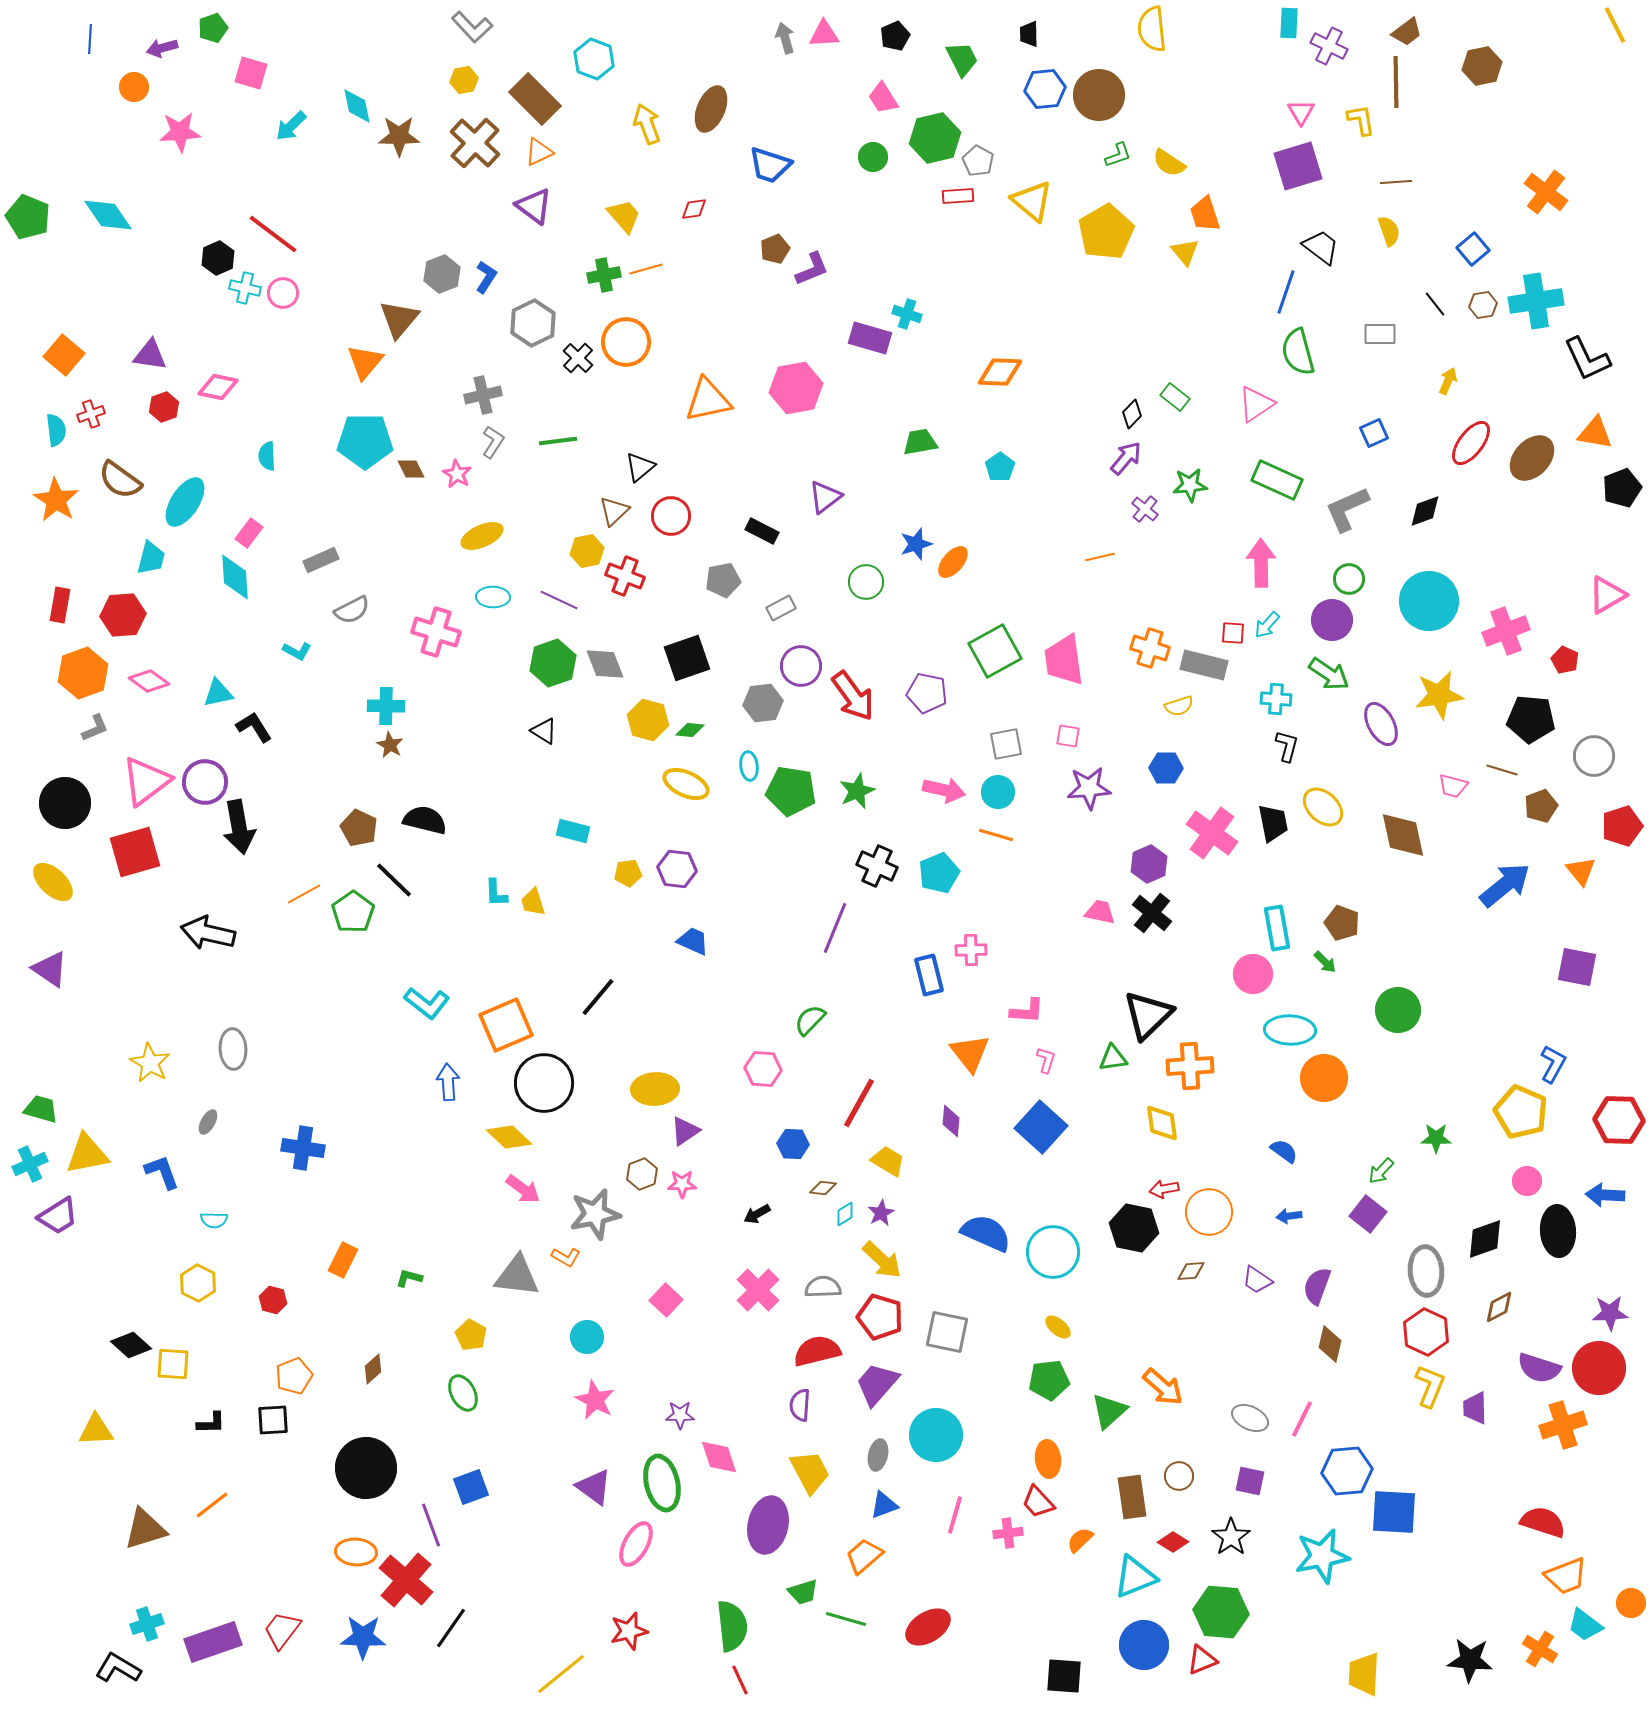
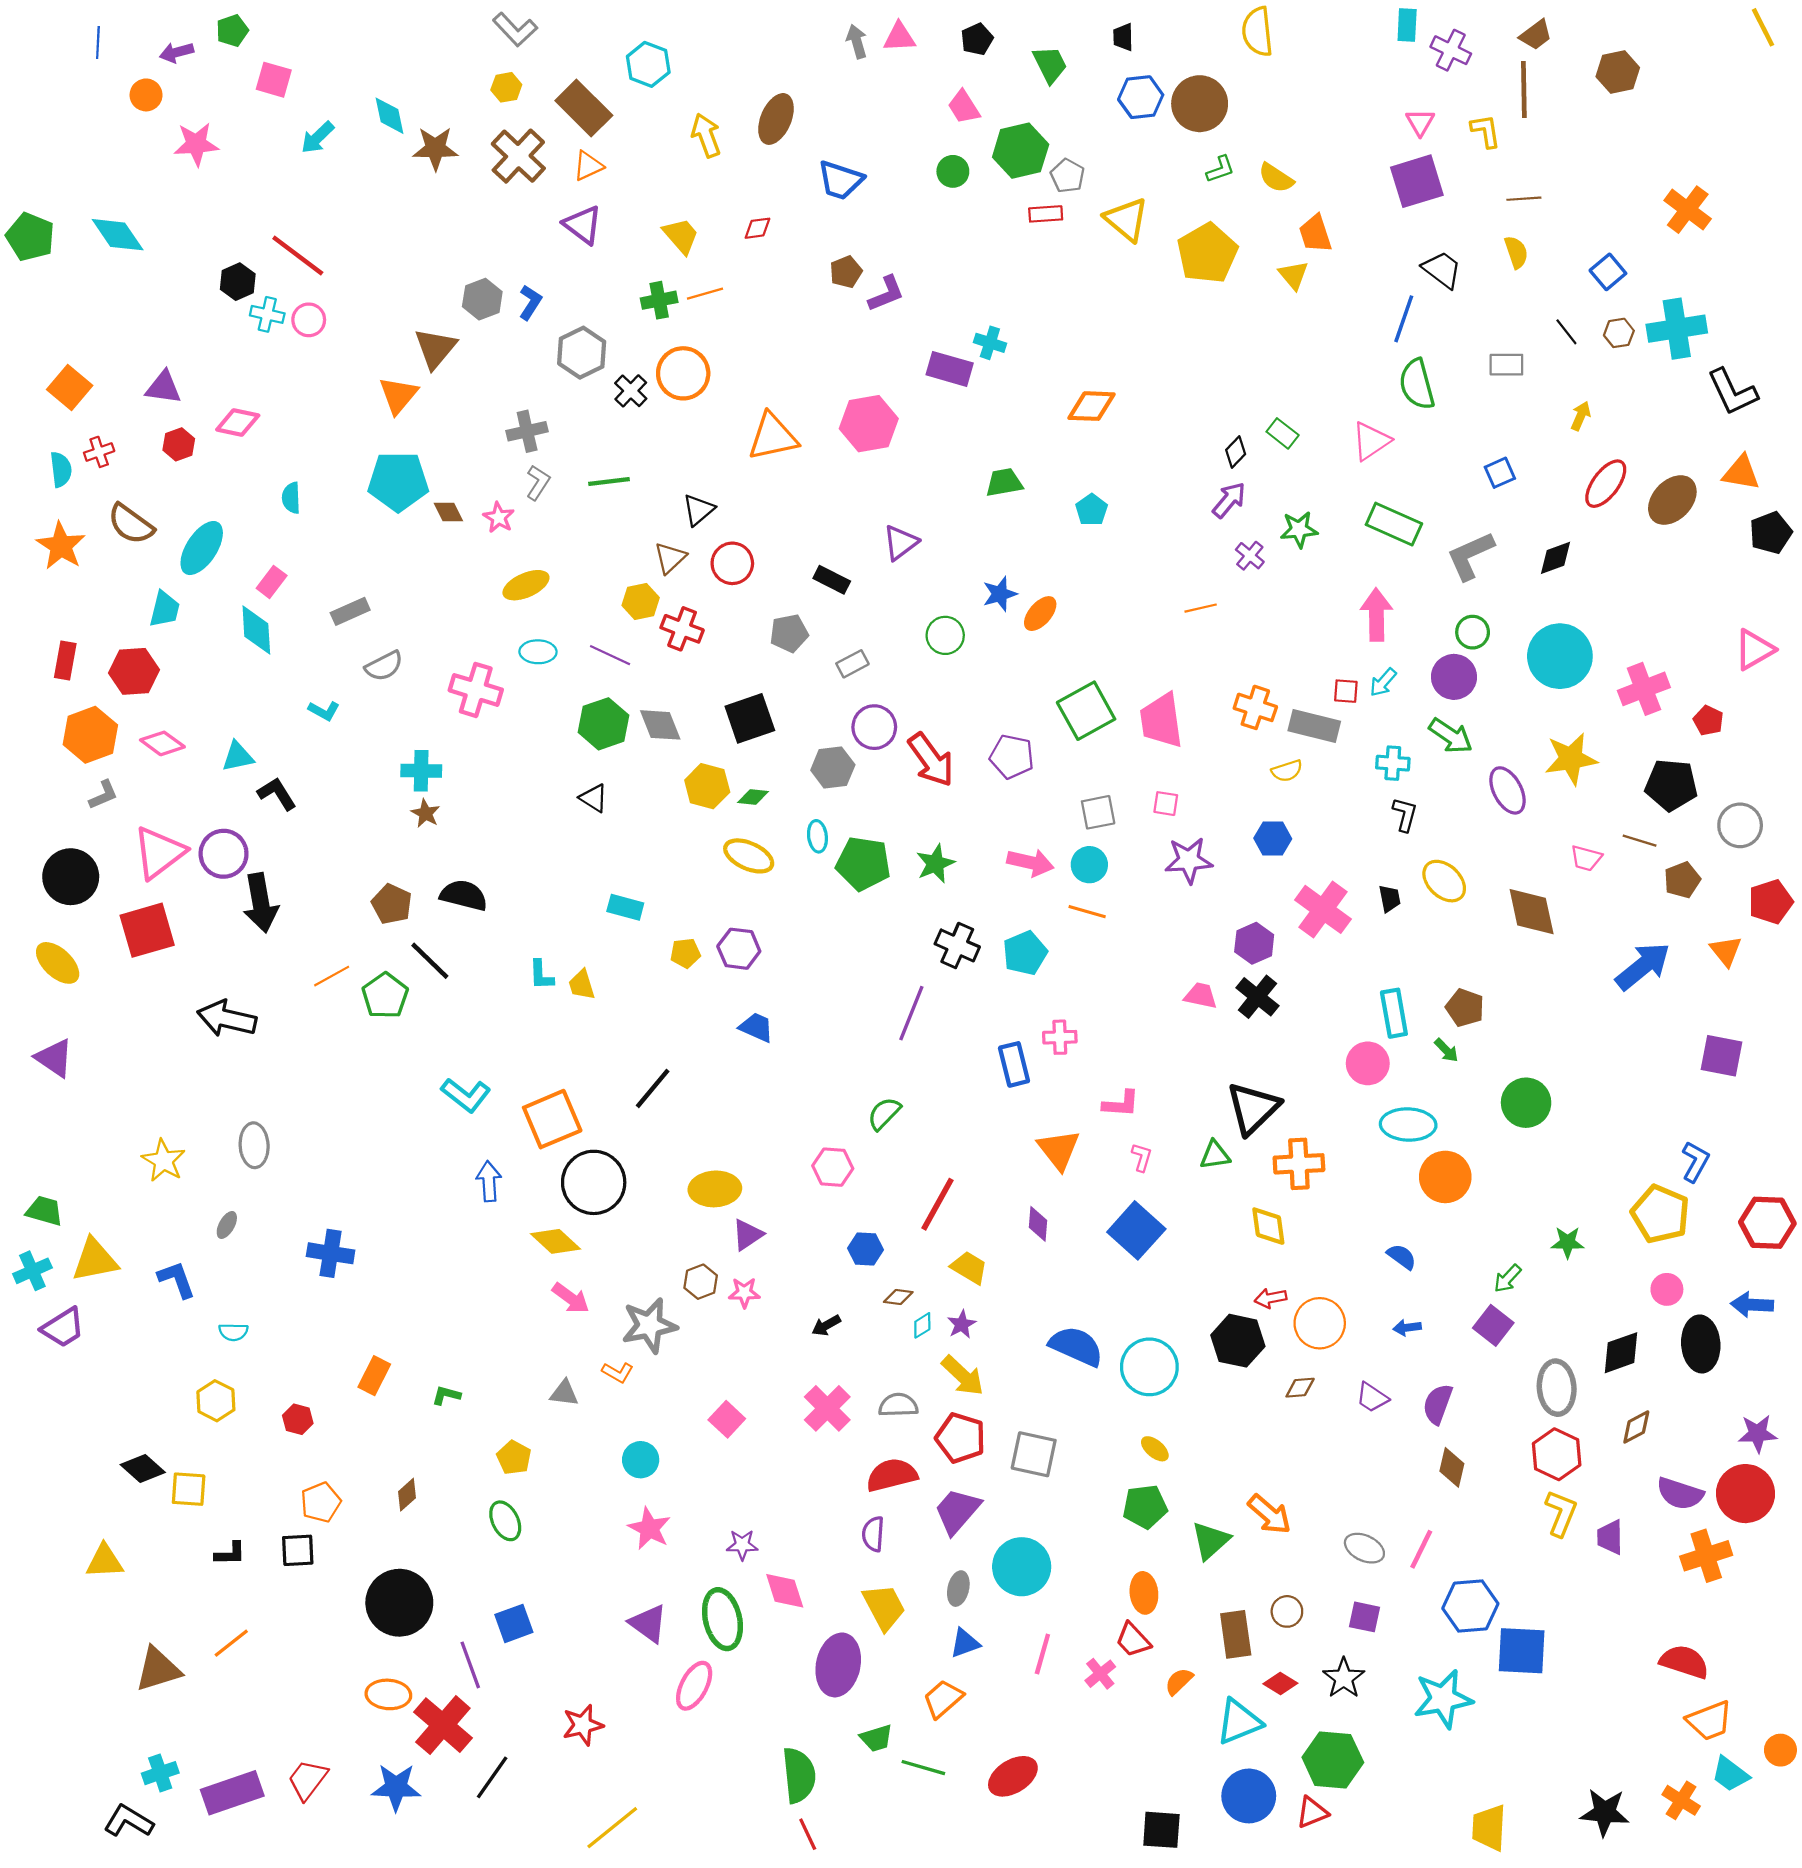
black trapezoid: (1273, 823) -> (1390, 899), size x0.7
gray triangle: (517, 1276) -> (564, 1393), size x0.6
pink cross: (1008, 1533) -> (1100, 1674), turned -32
red star: (629, 1631) -> (583, 1725), moved

